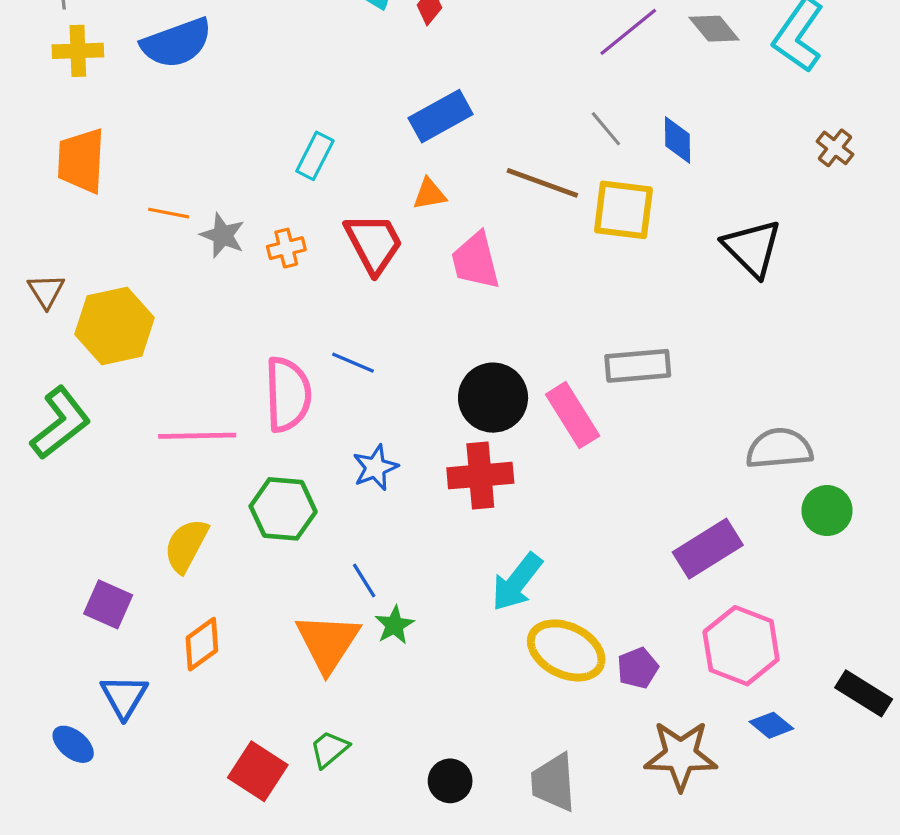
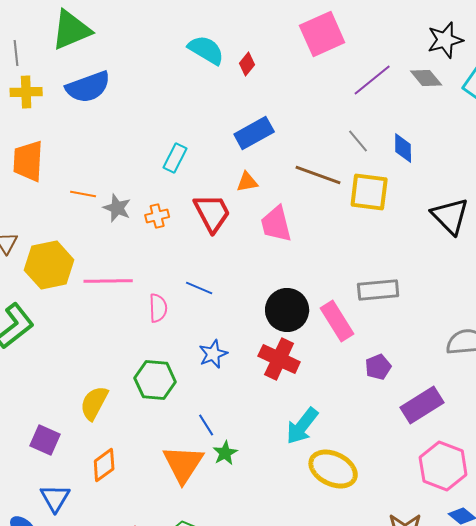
pink semicircle: (288, 394) -> (158, 308), size x0.6
pink line: (197, 436) -> (108, 281), moved
red cross: (480, 476) -> (279, 359), turned 30
purple pentagon: (638, 668) -> (378, 367), moved

